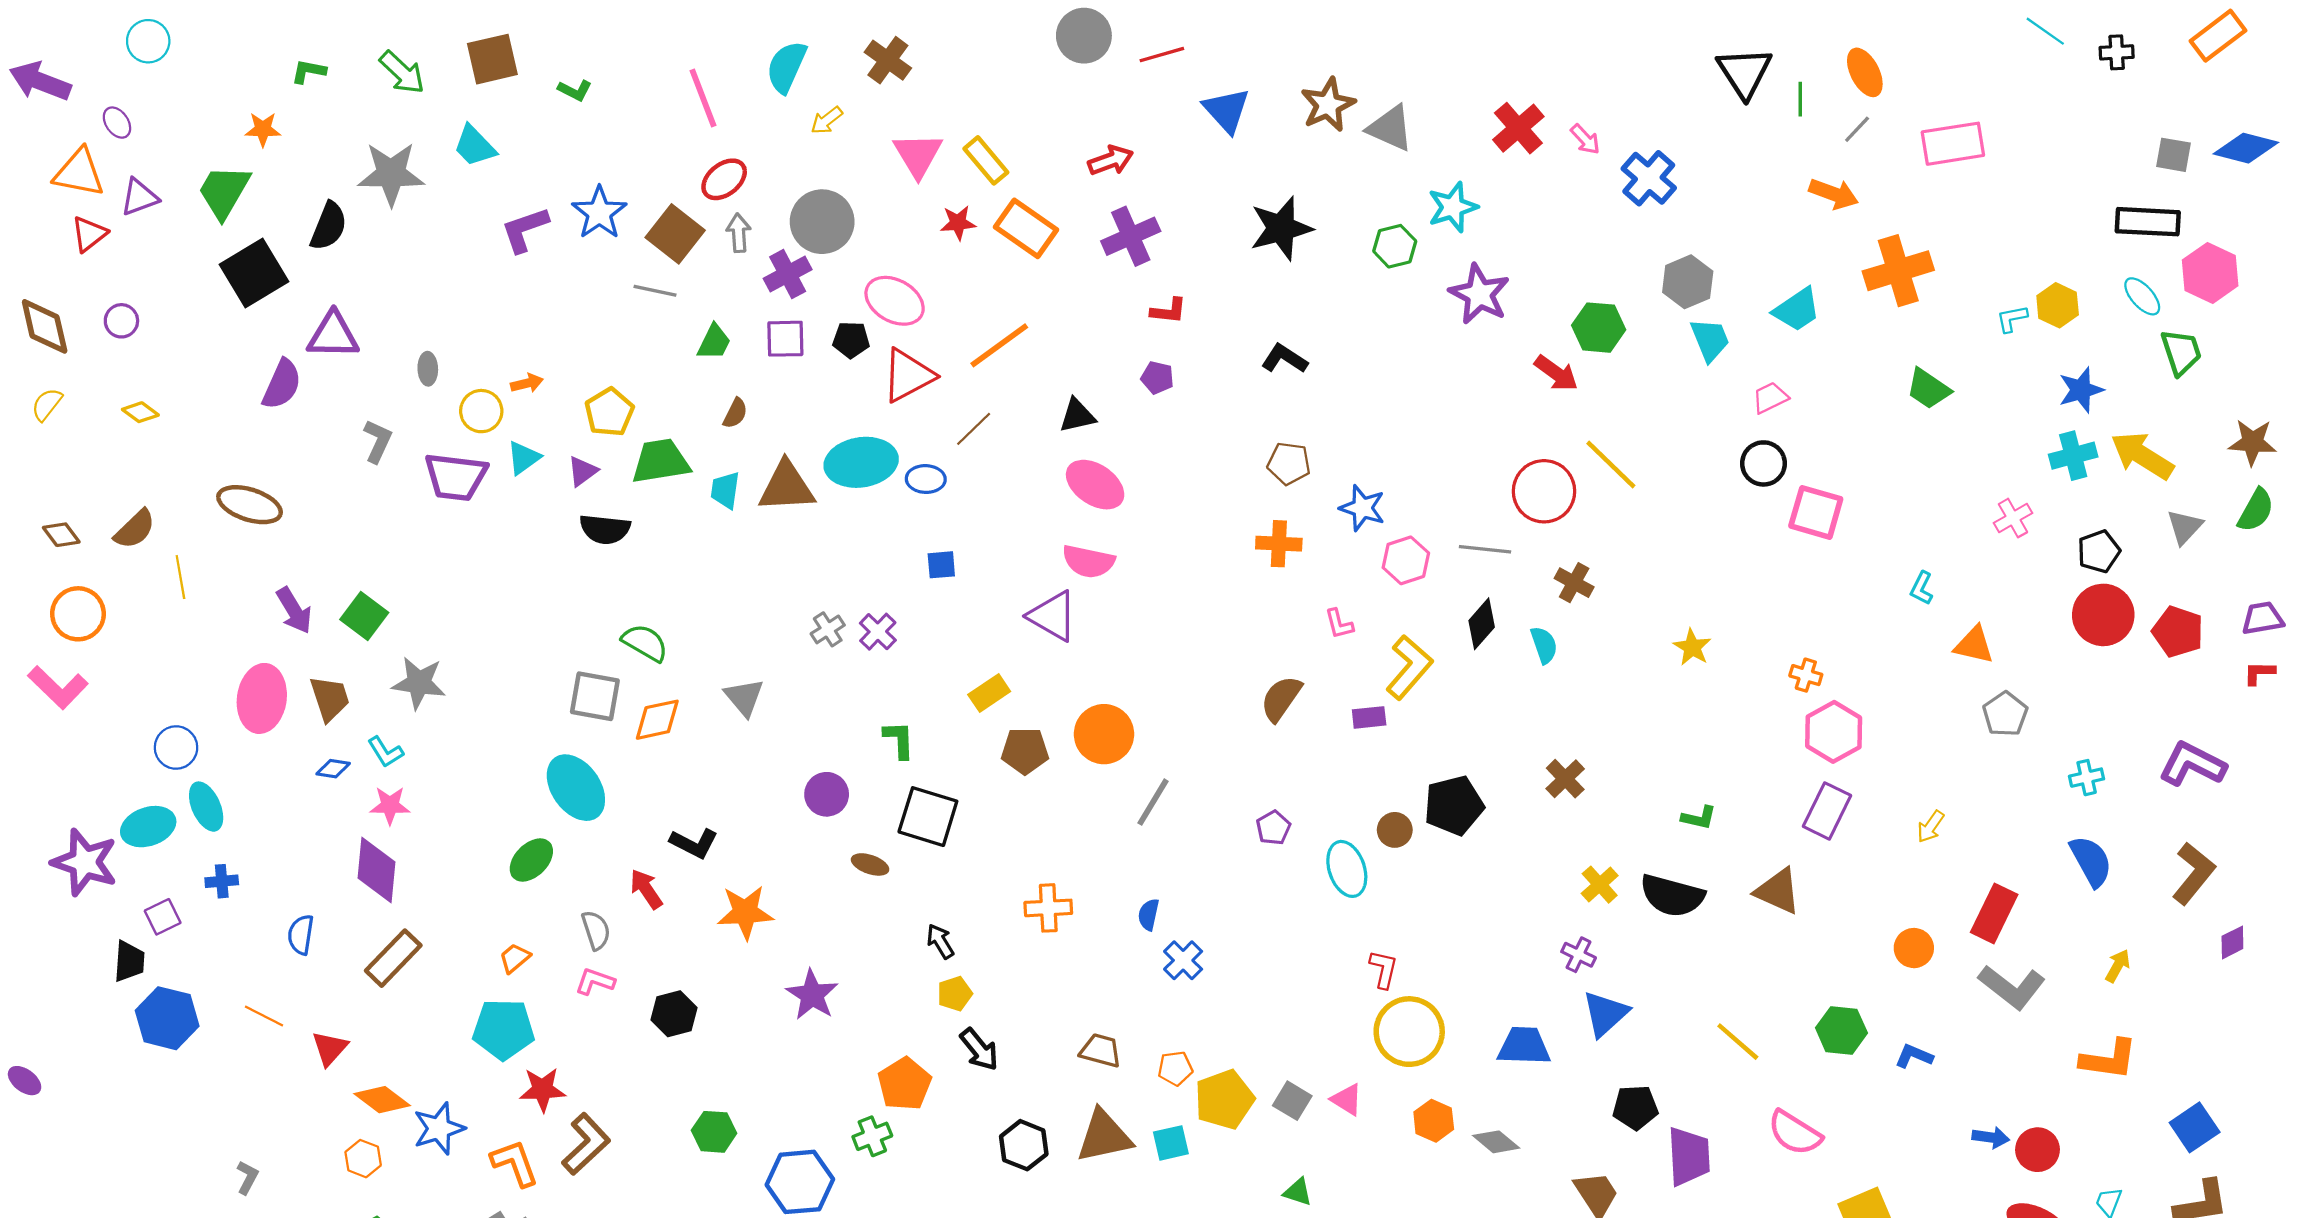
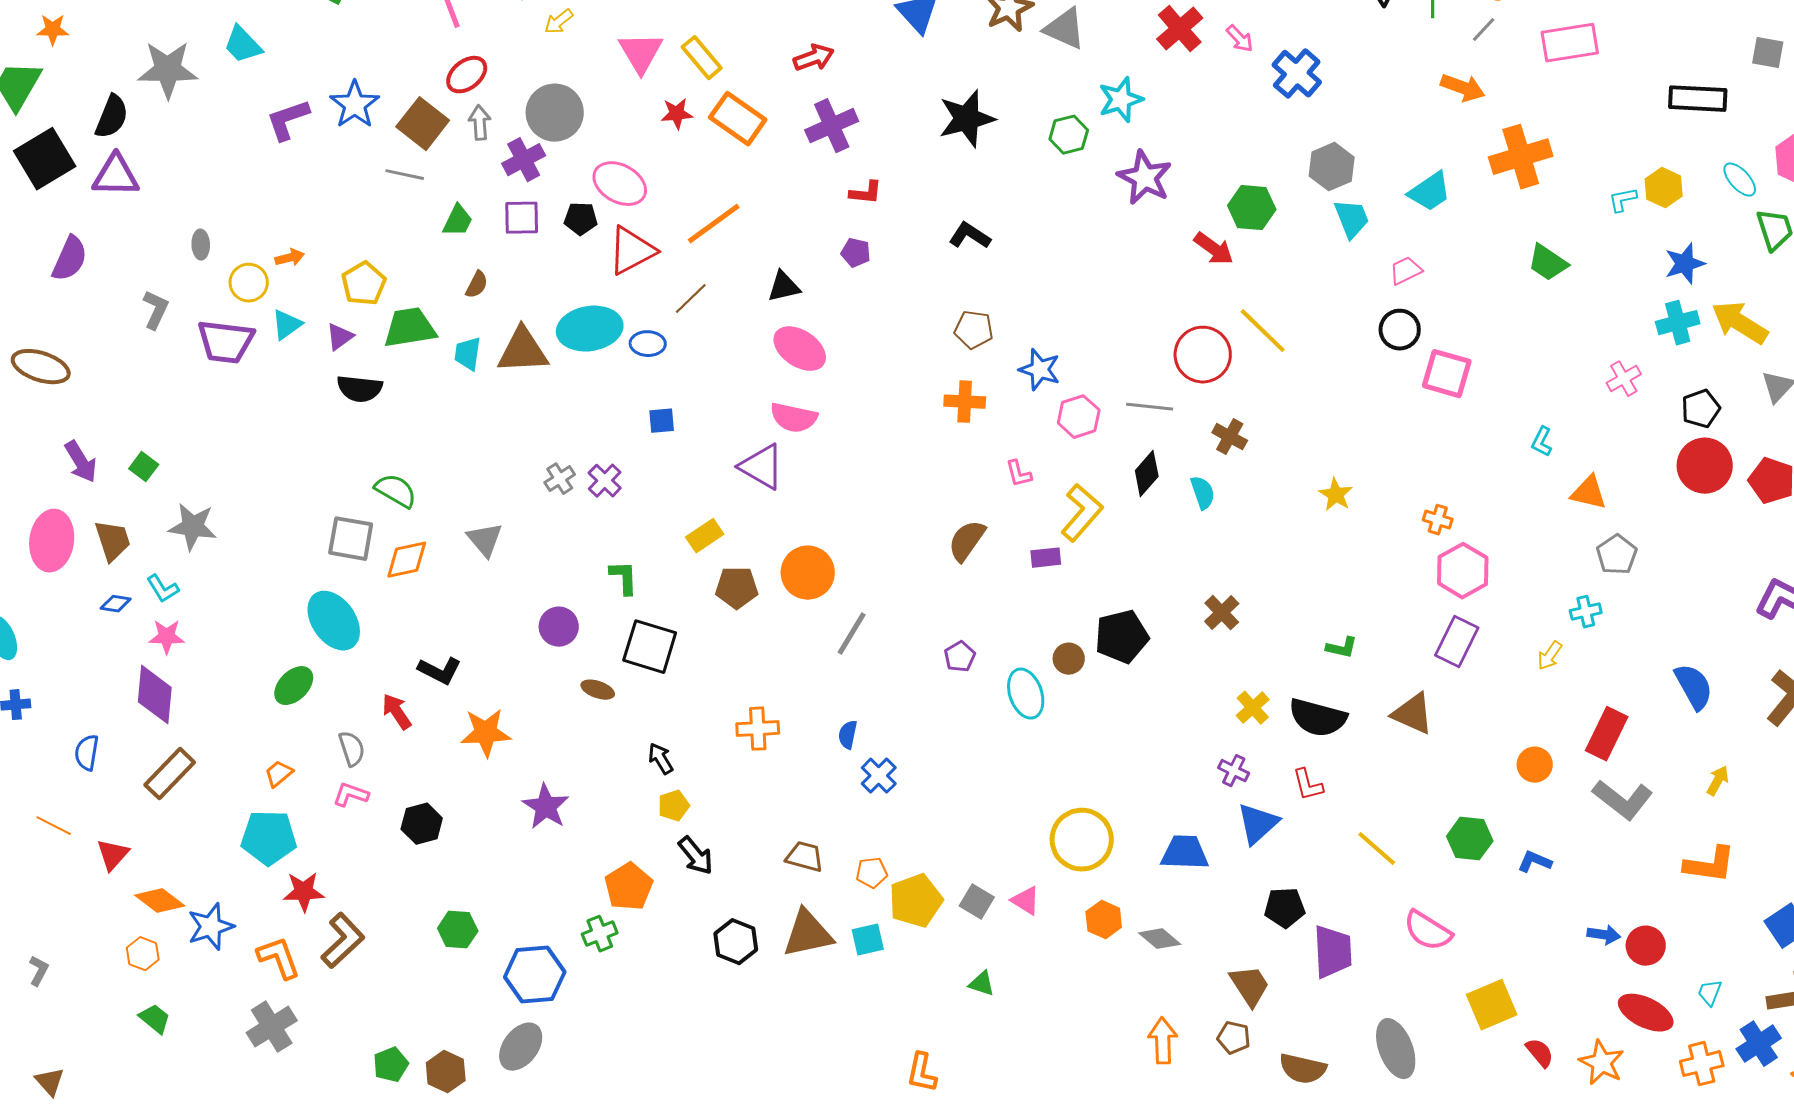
black rectangle: (2148, 222) -> (1698, 99), moved
purple triangle: (333, 335) -> (116, 176), moved
green square: (364, 616) -> (144, 467), size x0.7
cyan cross: (2087, 778) -> (1586, 612), moved
red L-shape: (1384, 969) -> (1308, 785), moved, turned 153

